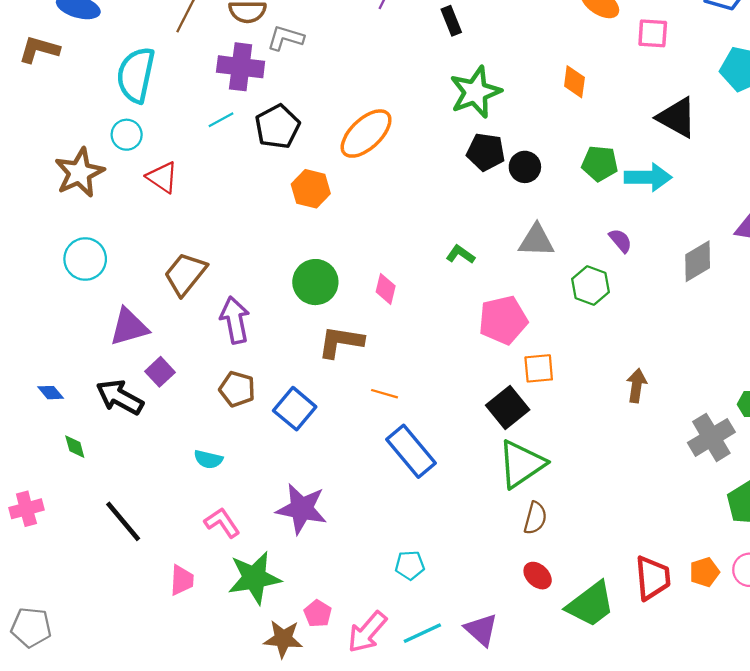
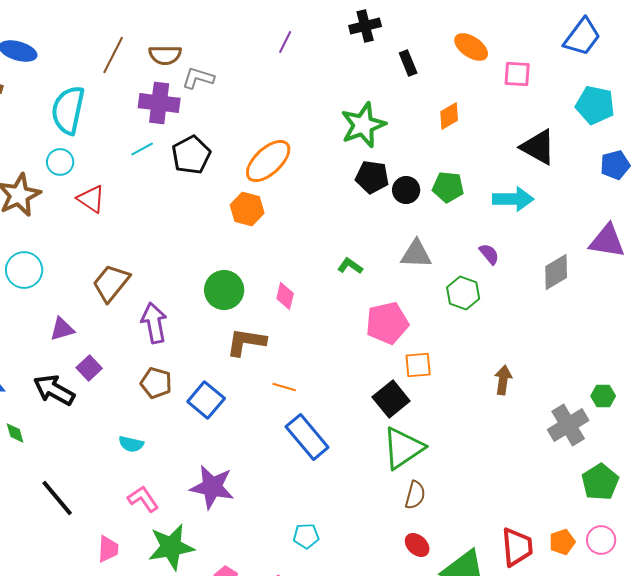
black rectangle: (451, 21) -> (408, 63), moved
orange diamond: (574, 82) -> (449, 116), turned 52
green pentagon: (600, 163) -> (448, 187), moved
orange hexagon: (311, 189) -> (247, 209), moved
purple triangle: (129, 327) -> (62, 329), size x0.7

